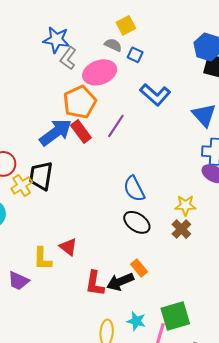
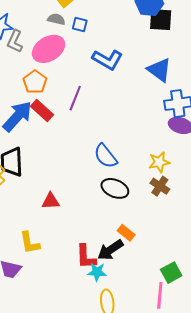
orange pentagon: (80, 102) -> (35, 82), size x0.7
red triangle: (68, 247) -> (51, 201), moved, turned -30
green square: (175, 316) -> (171, 273), size x0.7
cyan star: (136, 321) -> (97, 272), moved

